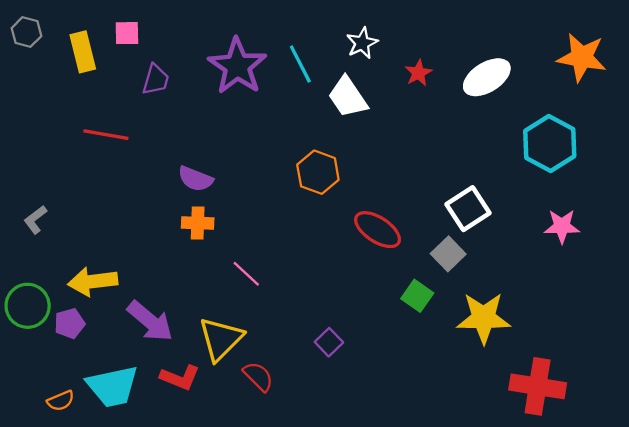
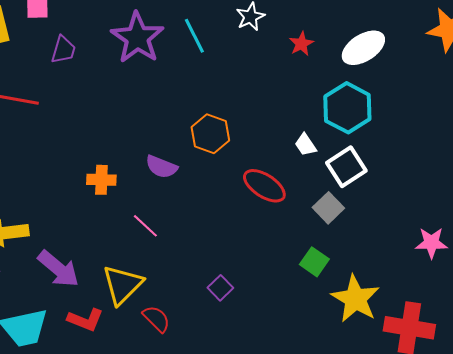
white trapezoid: (348, 97) -> (305, 145), moved, size x0.6
cyan hexagon: (550, 144) -> (347, 108), moved
purple semicircle: (195, 179) -> (161, 167), moved
pink star: (562, 226) -> (431, 243), moved
green square: (417, 296) -> (314, 262), moved
yellow star: (484, 318) -> (355, 299), moved, turned 30

